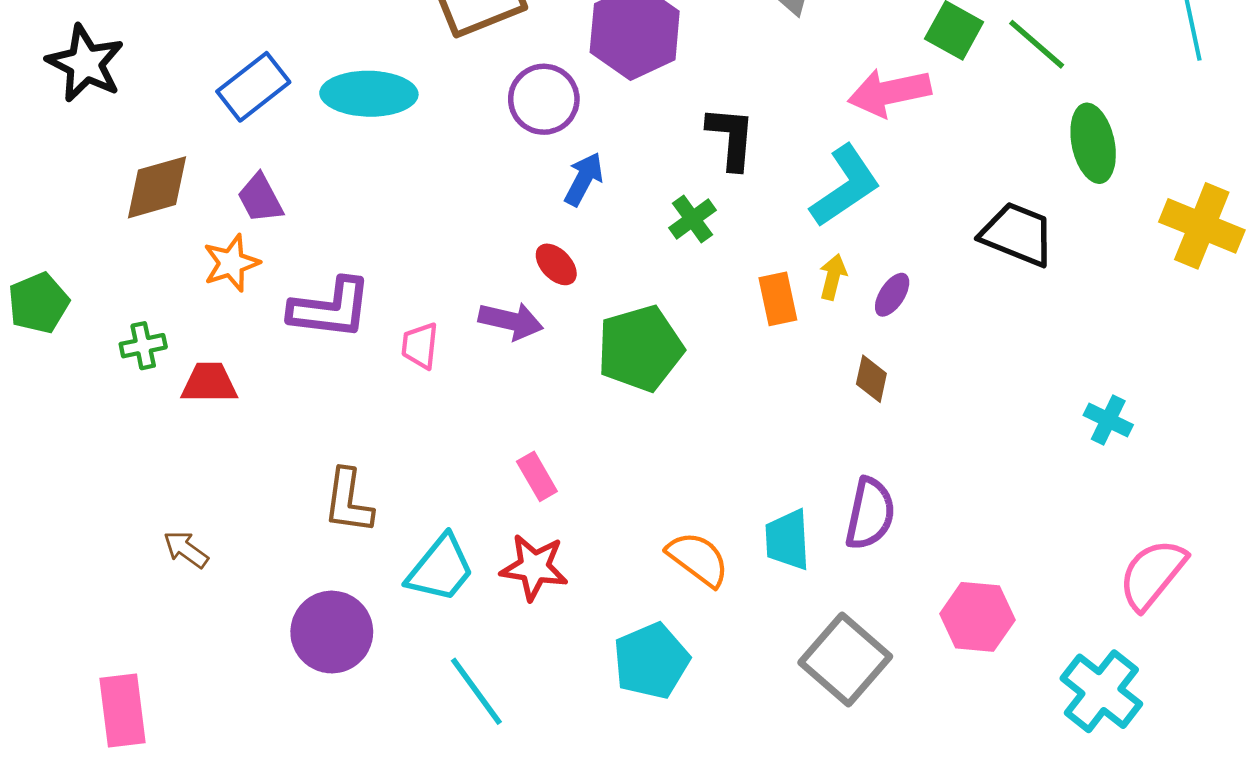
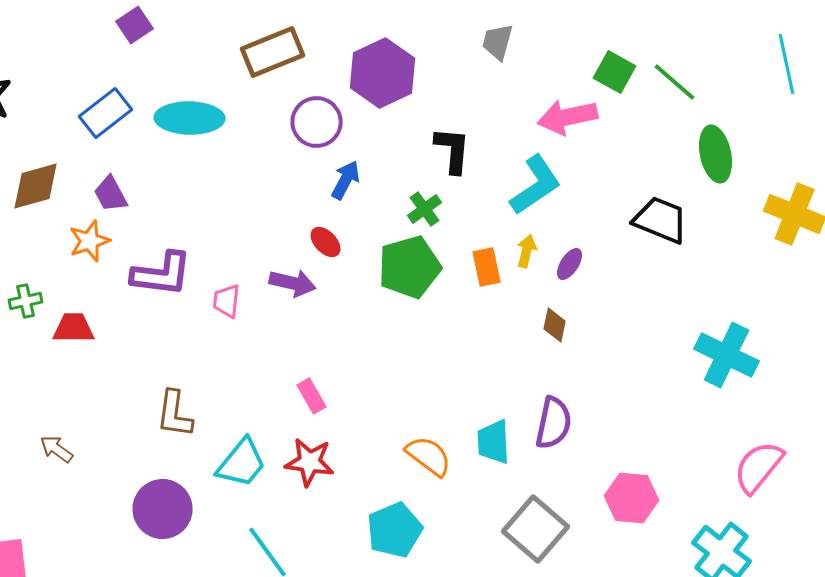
green pentagon: (640, 348) -> (410, 267), moved
cyan cross: (1108, 420) -> (727, 355), size x1.8

